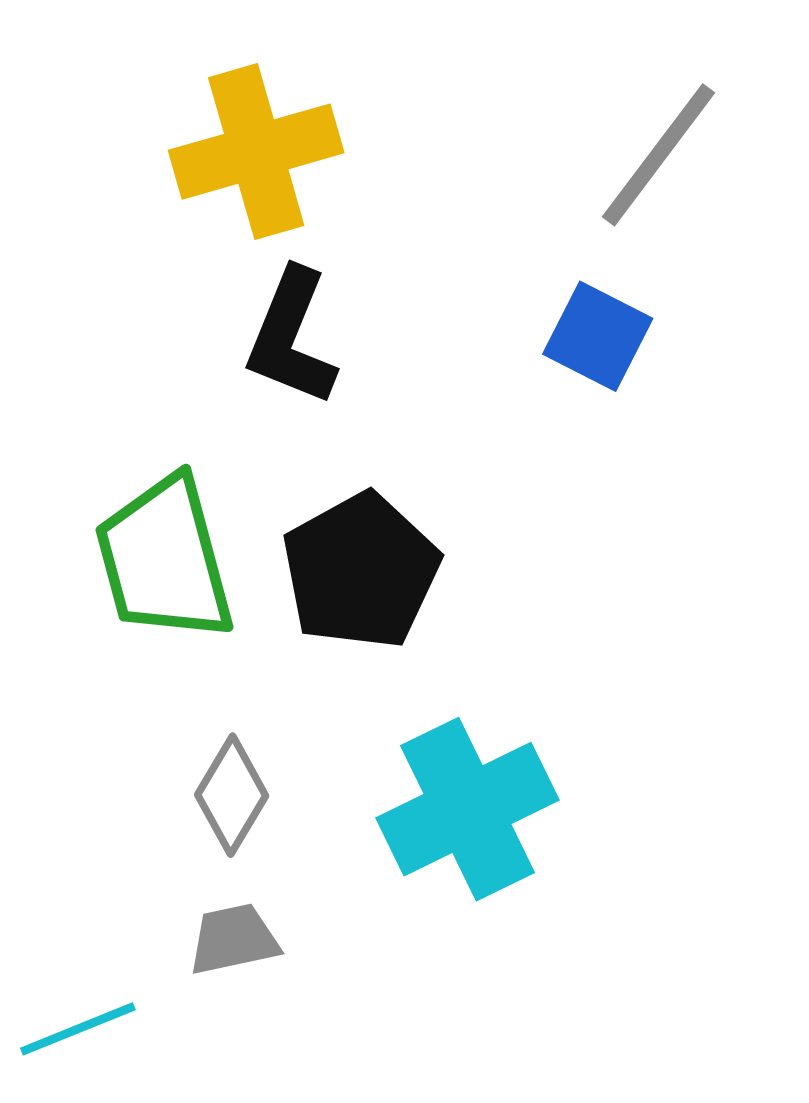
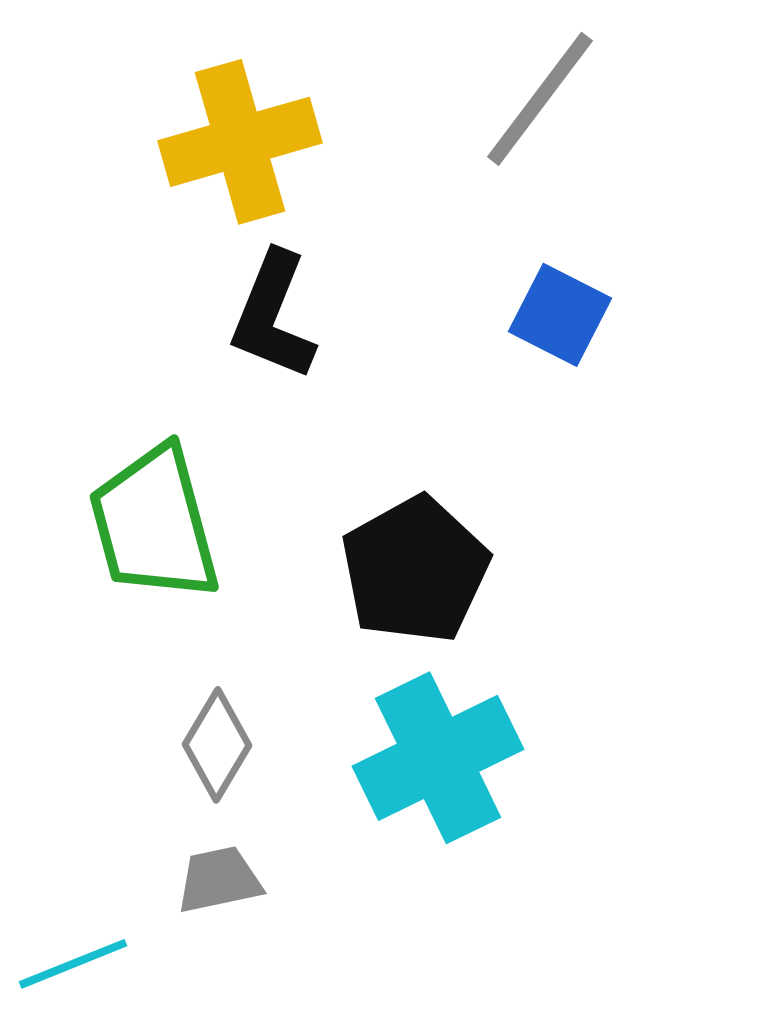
gray line: (659, 155) -> (540, 99), moved
black pentagon: (361, 571) -> (415, 570), moved

